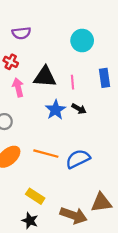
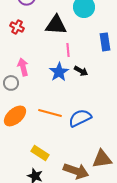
black triangle: (45, 77) -> (56, 25), moved
pink line: (73, 82) -> (68, 50), moved
pink arrow: (18, 87) -> (23, 67), moved

